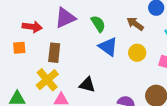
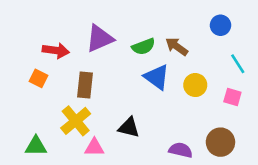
green semicircle: (98, 24) -> (143, 46), turned 102
brown arrow: (135, 24) -> (177, 46), moved
orange square: (19, 48) -> (39, 78), turned 32

